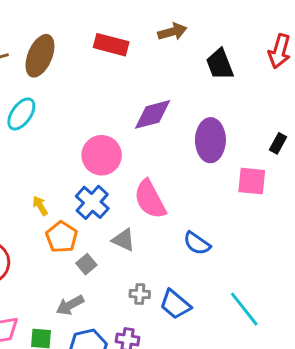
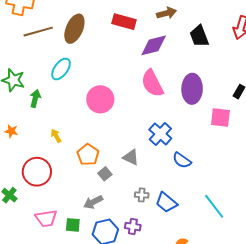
purple diamond: (153, 114) -> (154, 45), moved
pink circle: (102, 155) -> (100, 99), moved
pink semicircle: (150, 199) -> (152, 83), moved
blue cross: (92, 202) -> (160, 134), moved
yellow arrow: (40, 206) -> (56, 136), moved

